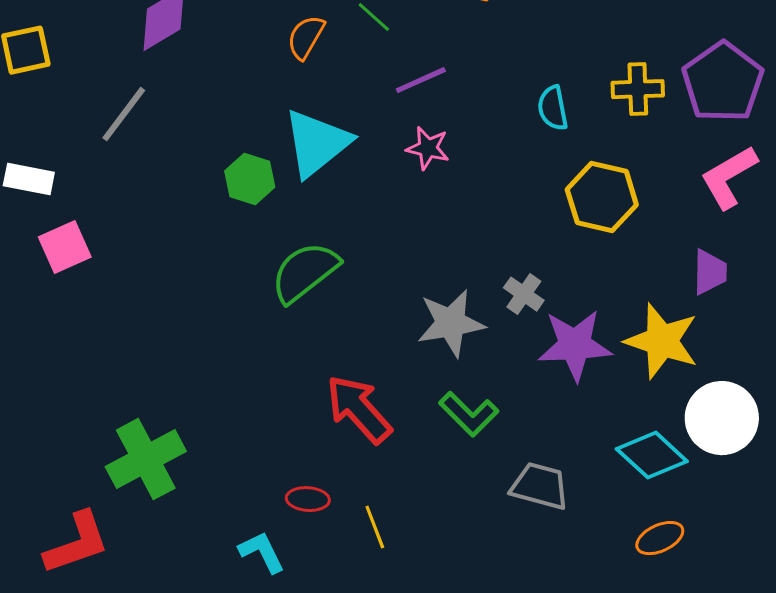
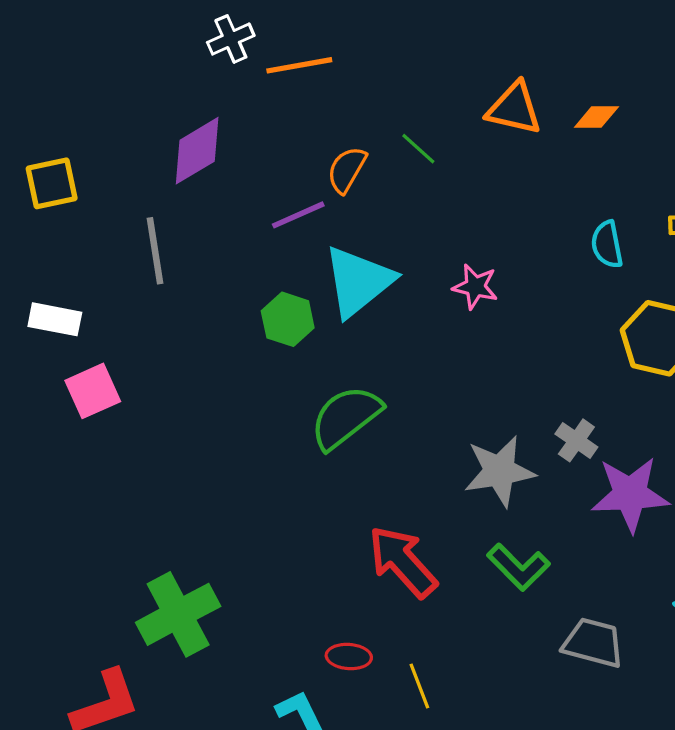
purple line: (421, 80) -> (298, 215), moved
gray line: (124, 114) -> (155, 251), turned -46

